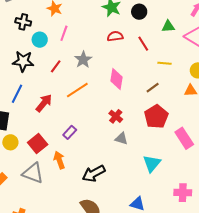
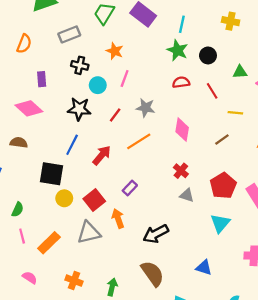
gray star: (83, 60) -> (145, 108), turned -30
red pentagon: (156, 117) -> (223, 186), moved
gray triangle: (33, 173) -> (89, 233), turned -35

